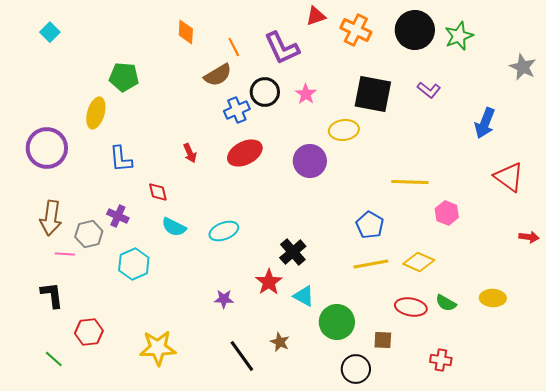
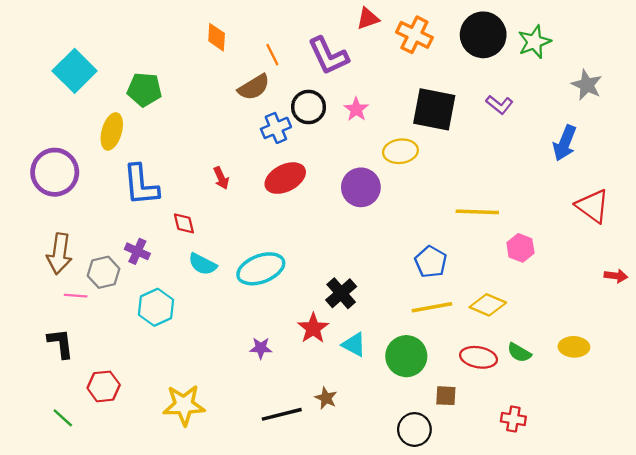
cyan square: (50, 32) -> (75, 71), moved, size x1.8
gray star: (523, 67) -> (587, 85), moved
blue L-shape: (121, 159) -> (141, 185), size x1.4
cyan ellipse: (224, 231) -> (261, 269), size x1.4
green circle: (337, 322) -> (406, 356), moved
black line: (242, 356) -> (282, 414), turned -68

